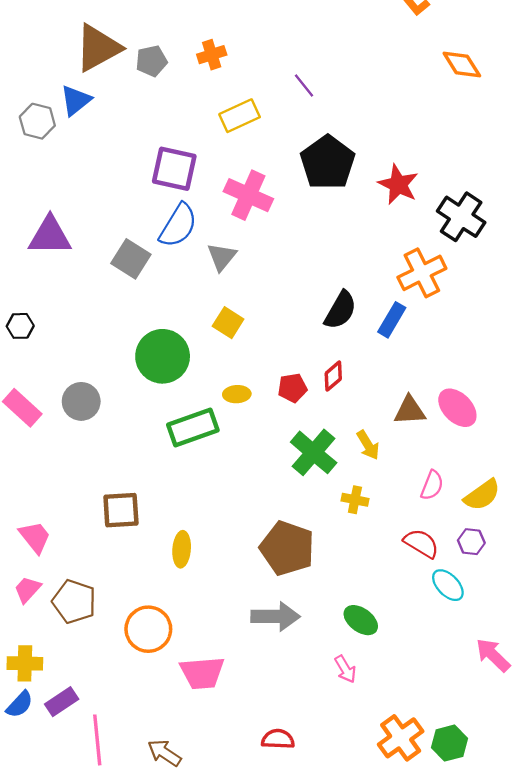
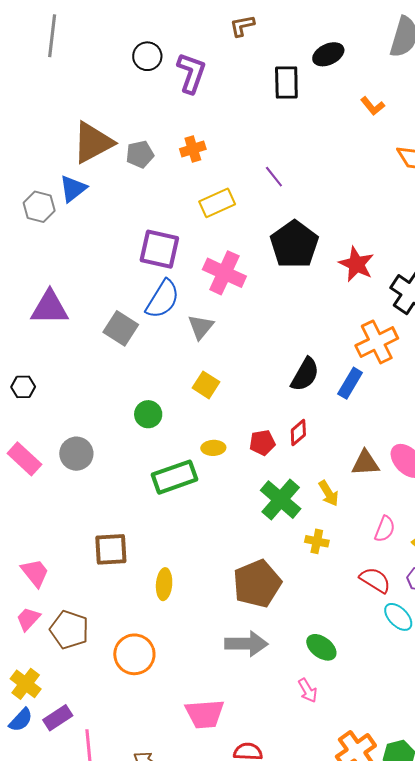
green circle: (163, 356) -> (148, 414), size x0.6
brown pentagon: (287, 548) -> (257, 584), turned 30
yellow cross: (25, 663) -> (26, 684), turned 36
pink trapezoid: (202, 673) -> (205, 714), moved

